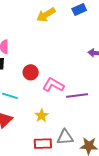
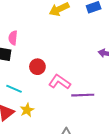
yellow star: (42, 116) -> (27, 110), moved

